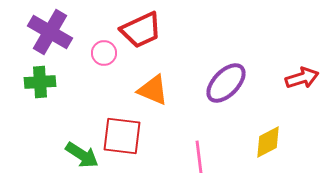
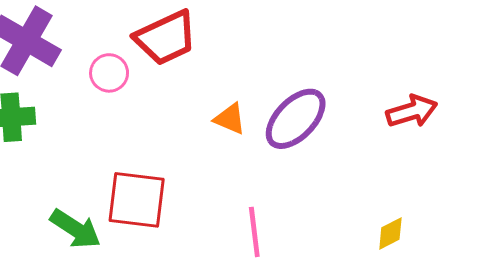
orange triangle: (153, 90) -> (230, 119), moved, size x0.7
yellow diamond: (268, 142) -> (390, 233), moved, size x0.7

